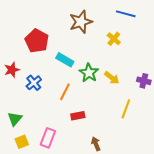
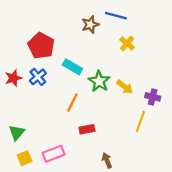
blue line: (126, 14) -> (116, 16), moved
brown star: (81, 22) -> (90, 25), size x0.7
purple cross: (144, 81) -> (153, 97), moved
blue cross: (34, 83) -> (38, 77), moved
pink rectangle: (48, 138) -> (53, 154), turned 48

